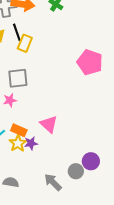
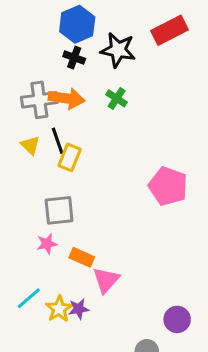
pink triangle: (49, 124) -> (106, 280), turned 30
orange rectangle: (19, 130) -> (82, 257), moved
purple circle: (91, 161) -> (177, 319), moved

